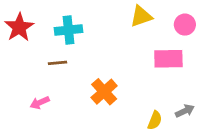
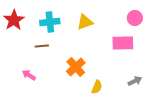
yellow triangle: (141, 16) -> (85, 22), moved
pink arrow: (40, 103) -> (29, 75), turned 56
yellow semicircle: (155, 120) -> (97, 87), moved

